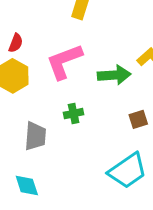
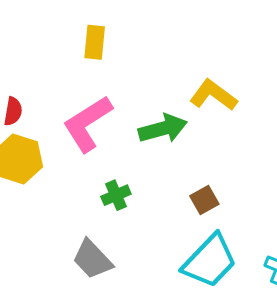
brown square: (138, 119) -> (204, 200), moved
gray trapezoid: (35, 136) -> (92, 259), moved, turned 144

